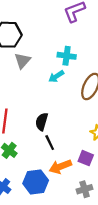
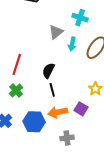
gray triangle: (22, 61) -> (56, 32), moved
cyan arrow: (56, 76) -> (72, 44), moved, turned -56
gray cross: (85, 189) -> (67, 138), moved

